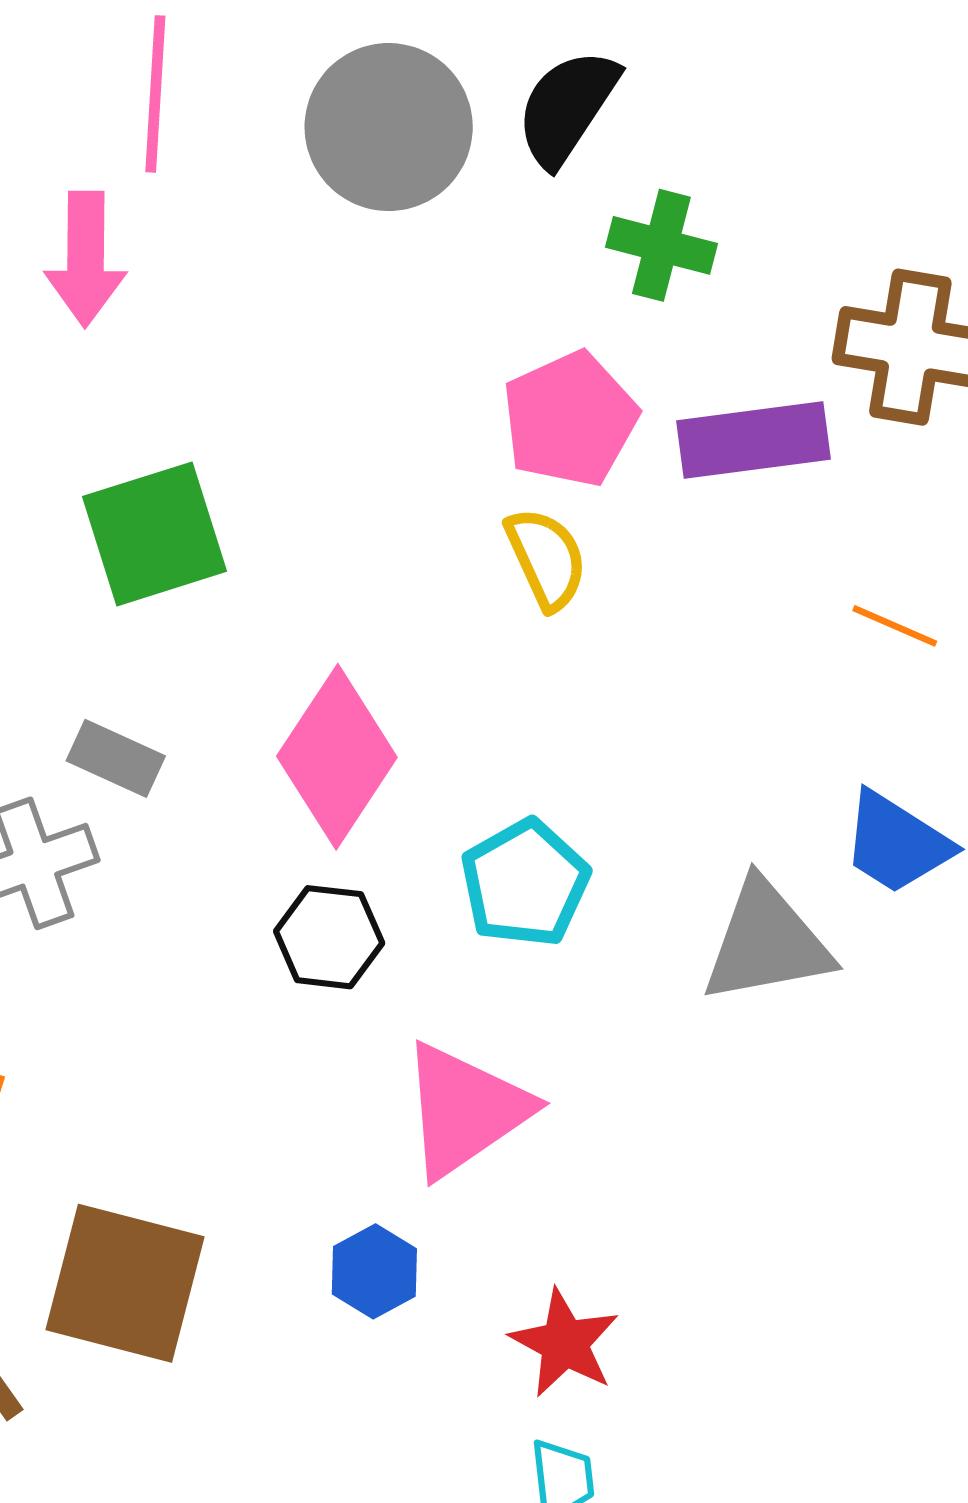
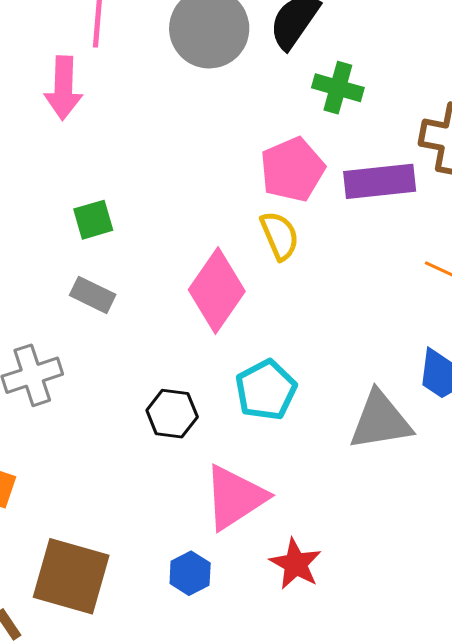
green square: (154, 534) -> (93, 220), size x0.6
pink diamond: (337, 757) -> (217, 291), moved
gray rectangle: (116, 758) -> (93, 295), moved
red star: (565, 1343) -> (296, 564), moved

